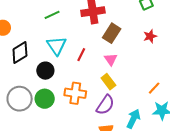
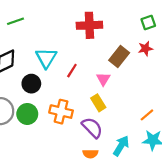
green line: (52, 15) -> (16, 21), moved
brown rectangle: (112, 33) -> (119, 57), moved
red star: (150, 36) -> (145, 49), moved
purple semicircle: (105, 105) -> (92, 128), turned -85

